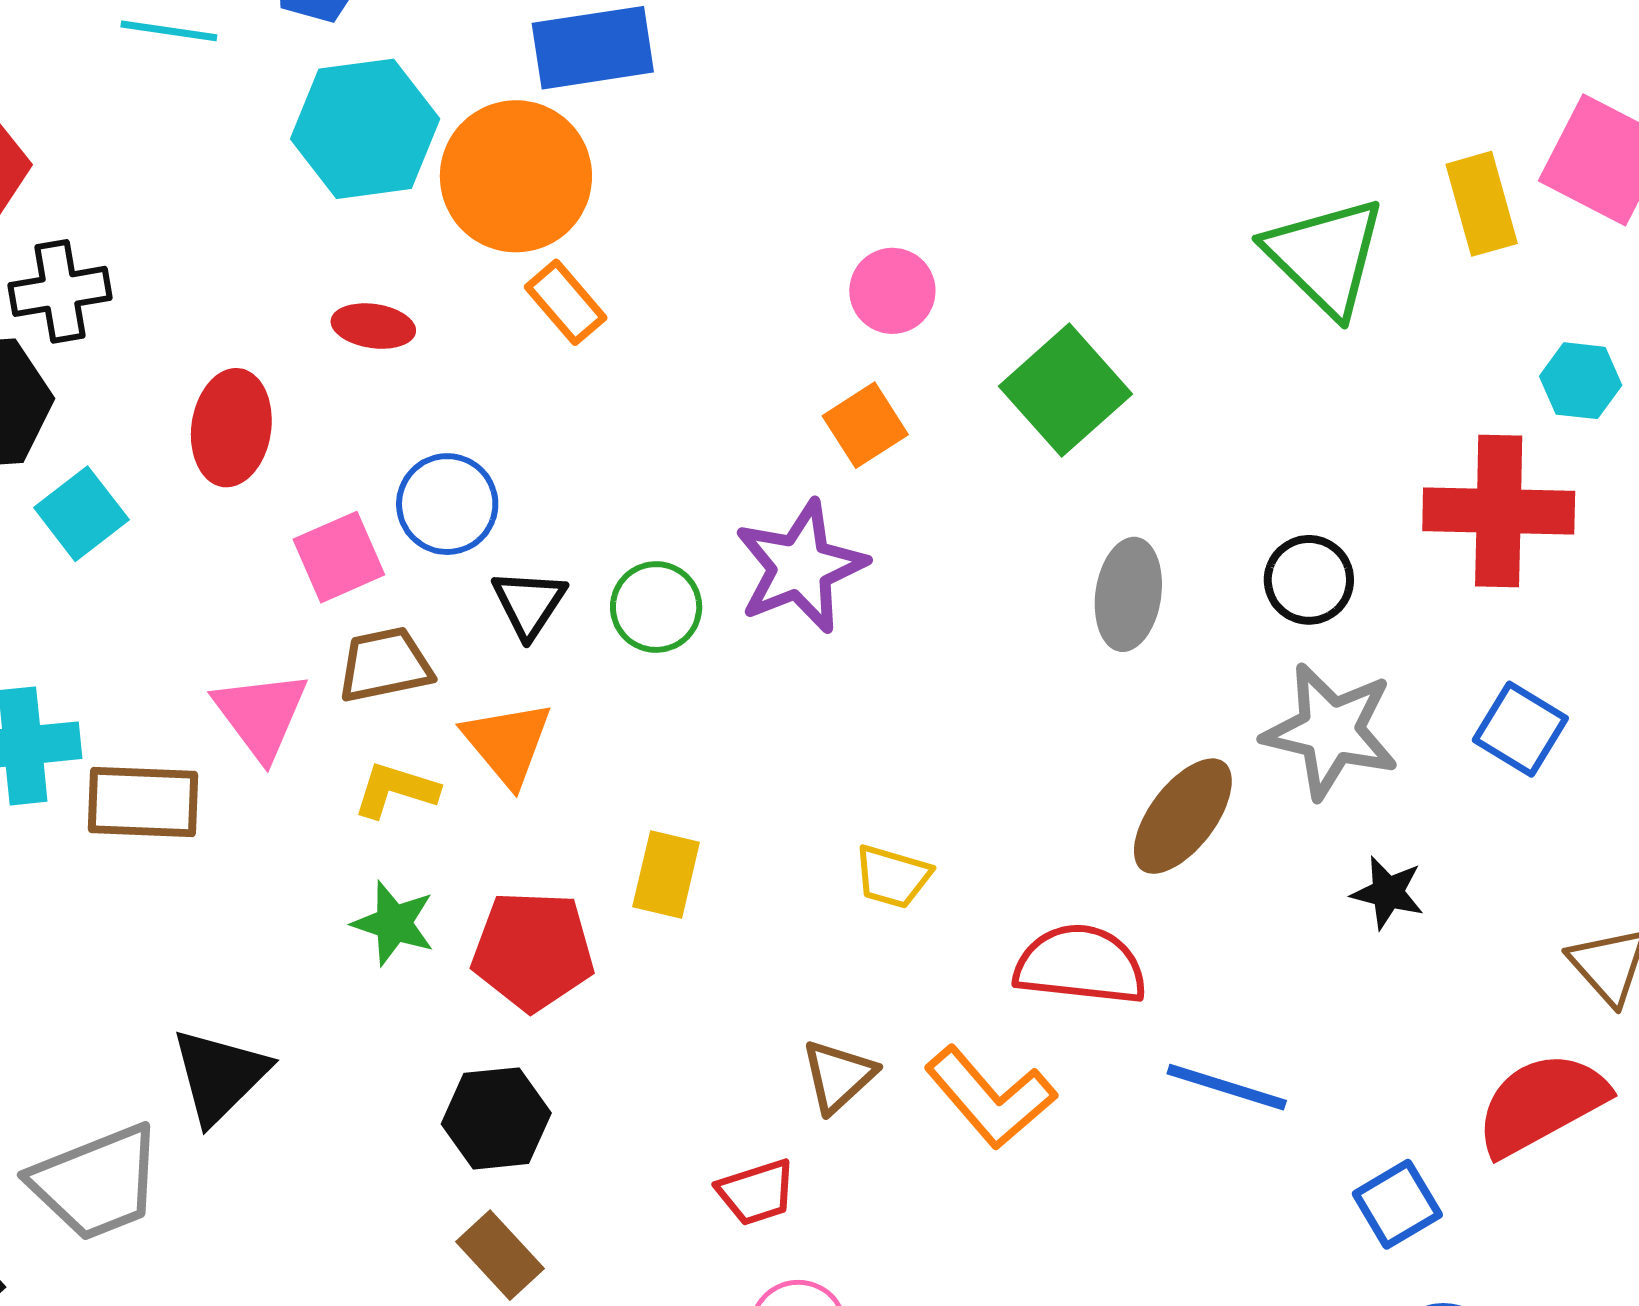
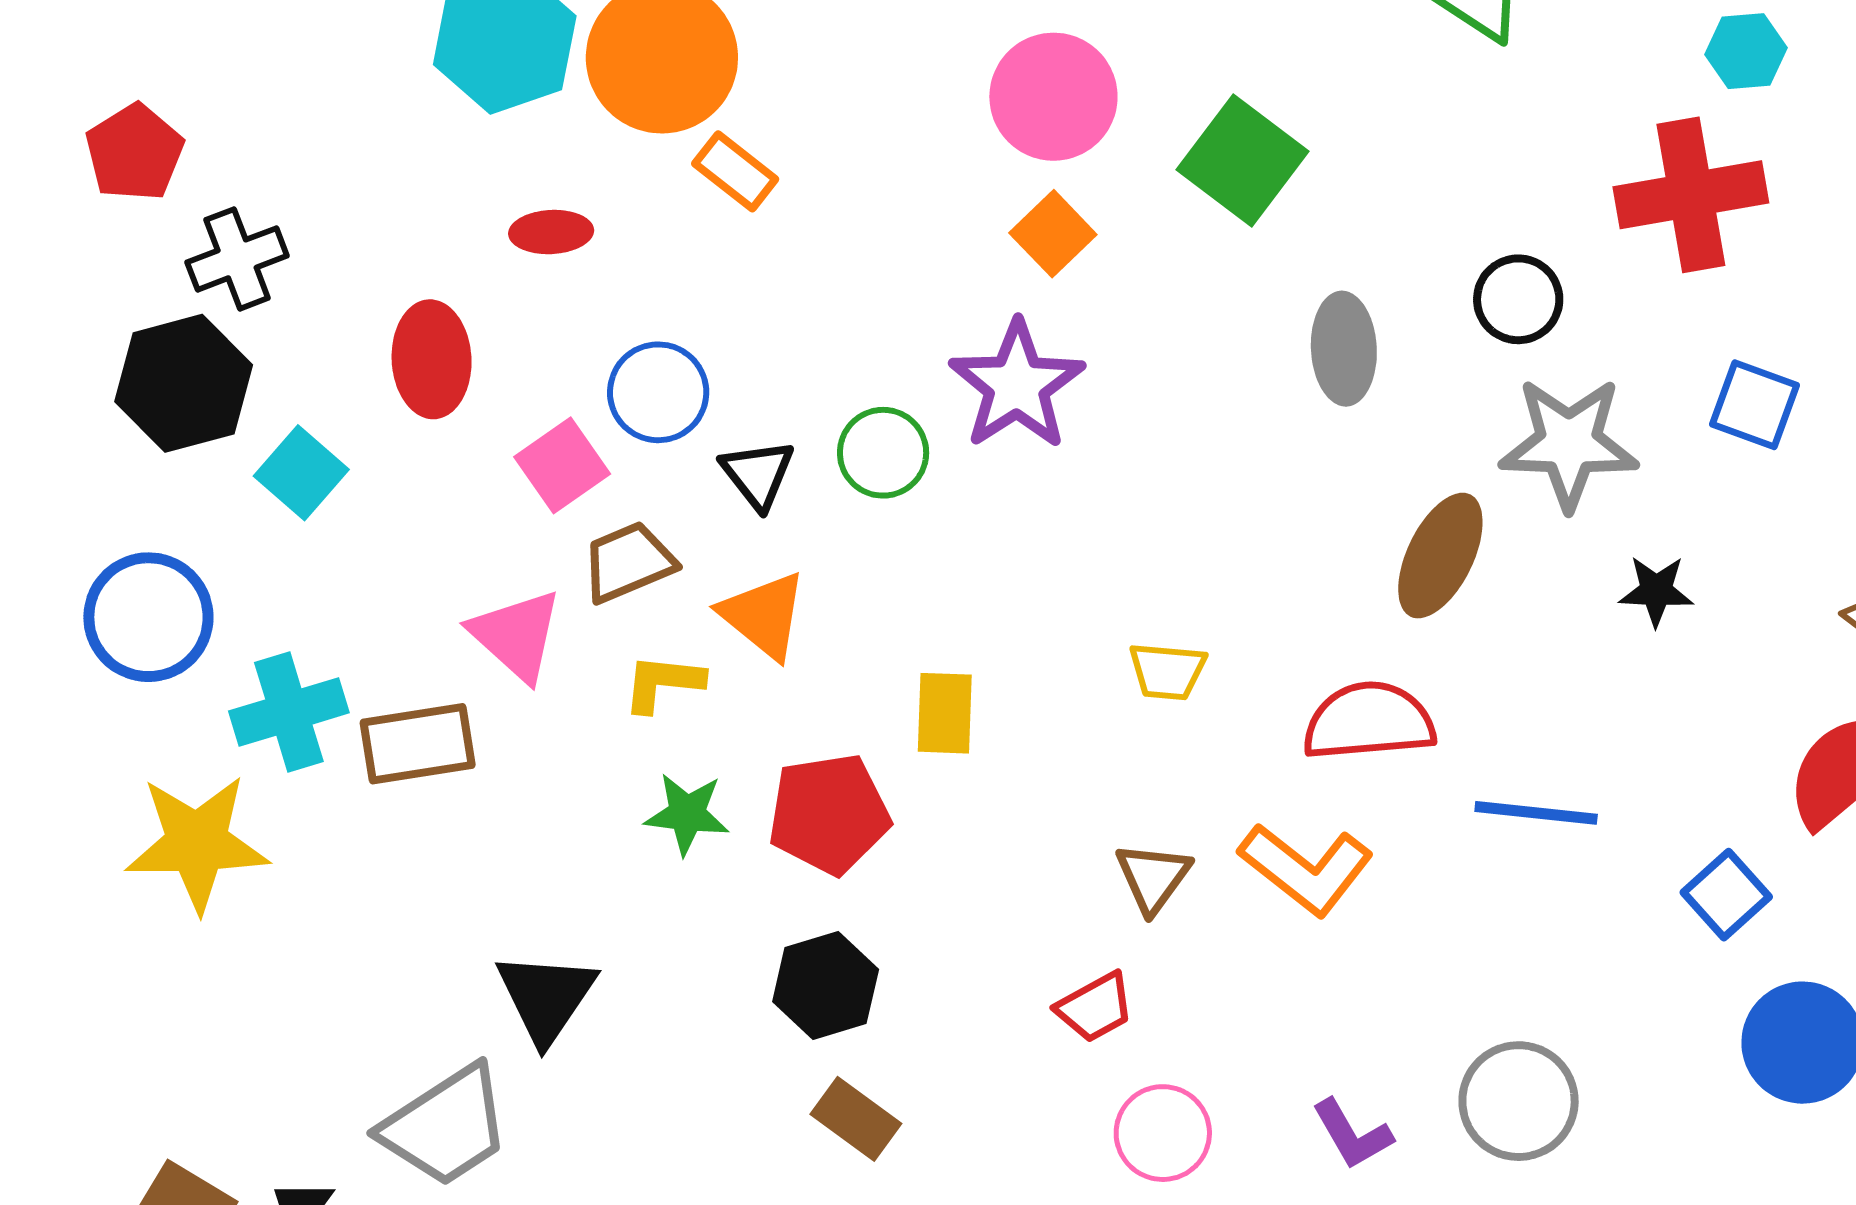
pink circle: (892, 291) -> (1053, 97), size x1.5

